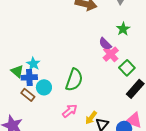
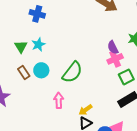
blue cross: (29, 77) -> (37, 14), moved
pink arrow: (70, 111) -> (59, 100), turned -70
yellow arrow: (91, 118) -> (86, 110), moved

